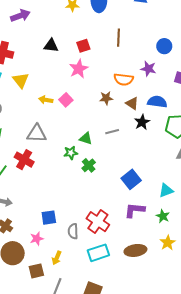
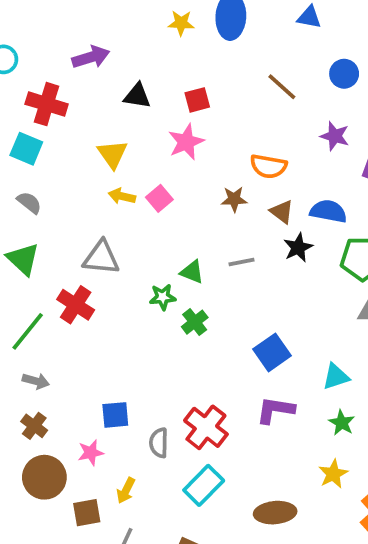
purple arrow: (20, 16) -> (91, 57), moved
brown line: (119, 38) -> (282, 87), moved, turned -54
blue circle: (164, 46) -> (344, 74), moved
purple star: (148, 69) -> (335, 136), moved
yellow triangle: (21, 80) -> (113, 154), moved
green star: (163, 216) -> (342, 423), moved
brown ellipse: (135, 250) -> (275, 513), moved
cyan rectangle: (98, 253) -> (204, 485), turned -30

